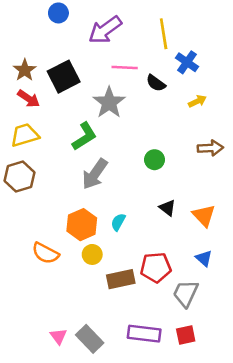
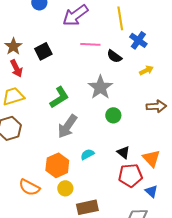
black square: (64, 77) -> (43, 51), size x0.7
red arrow: (29, 99) -> (16, 68), turned 30
gray star: (109, 103) -> (100, 87), moved
cyan semicircle: (118, 222) -> (87, 154), moved, turned 32
red pentagon: (156, 267) -> (130, 175), moved

